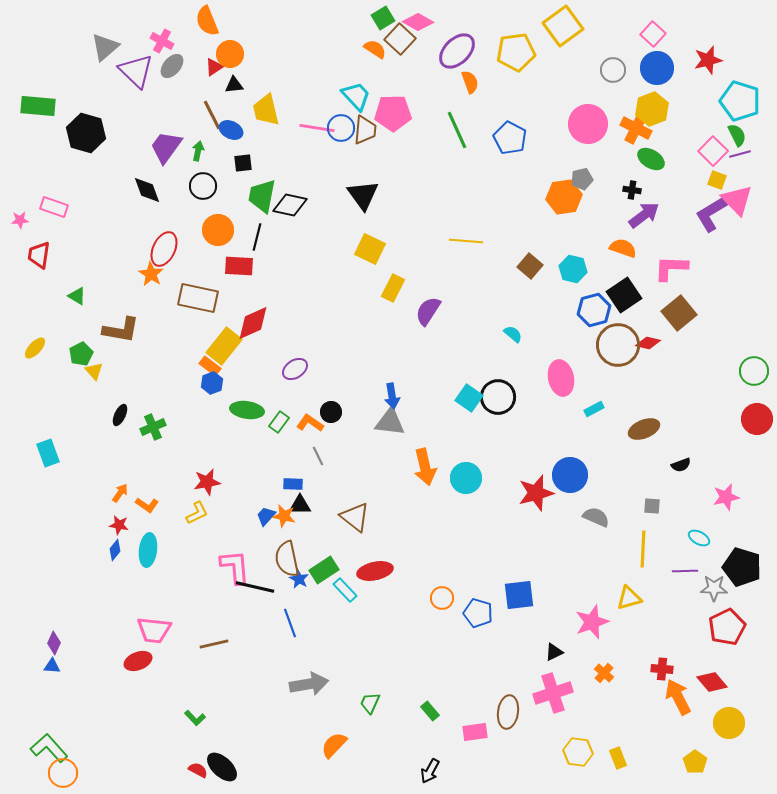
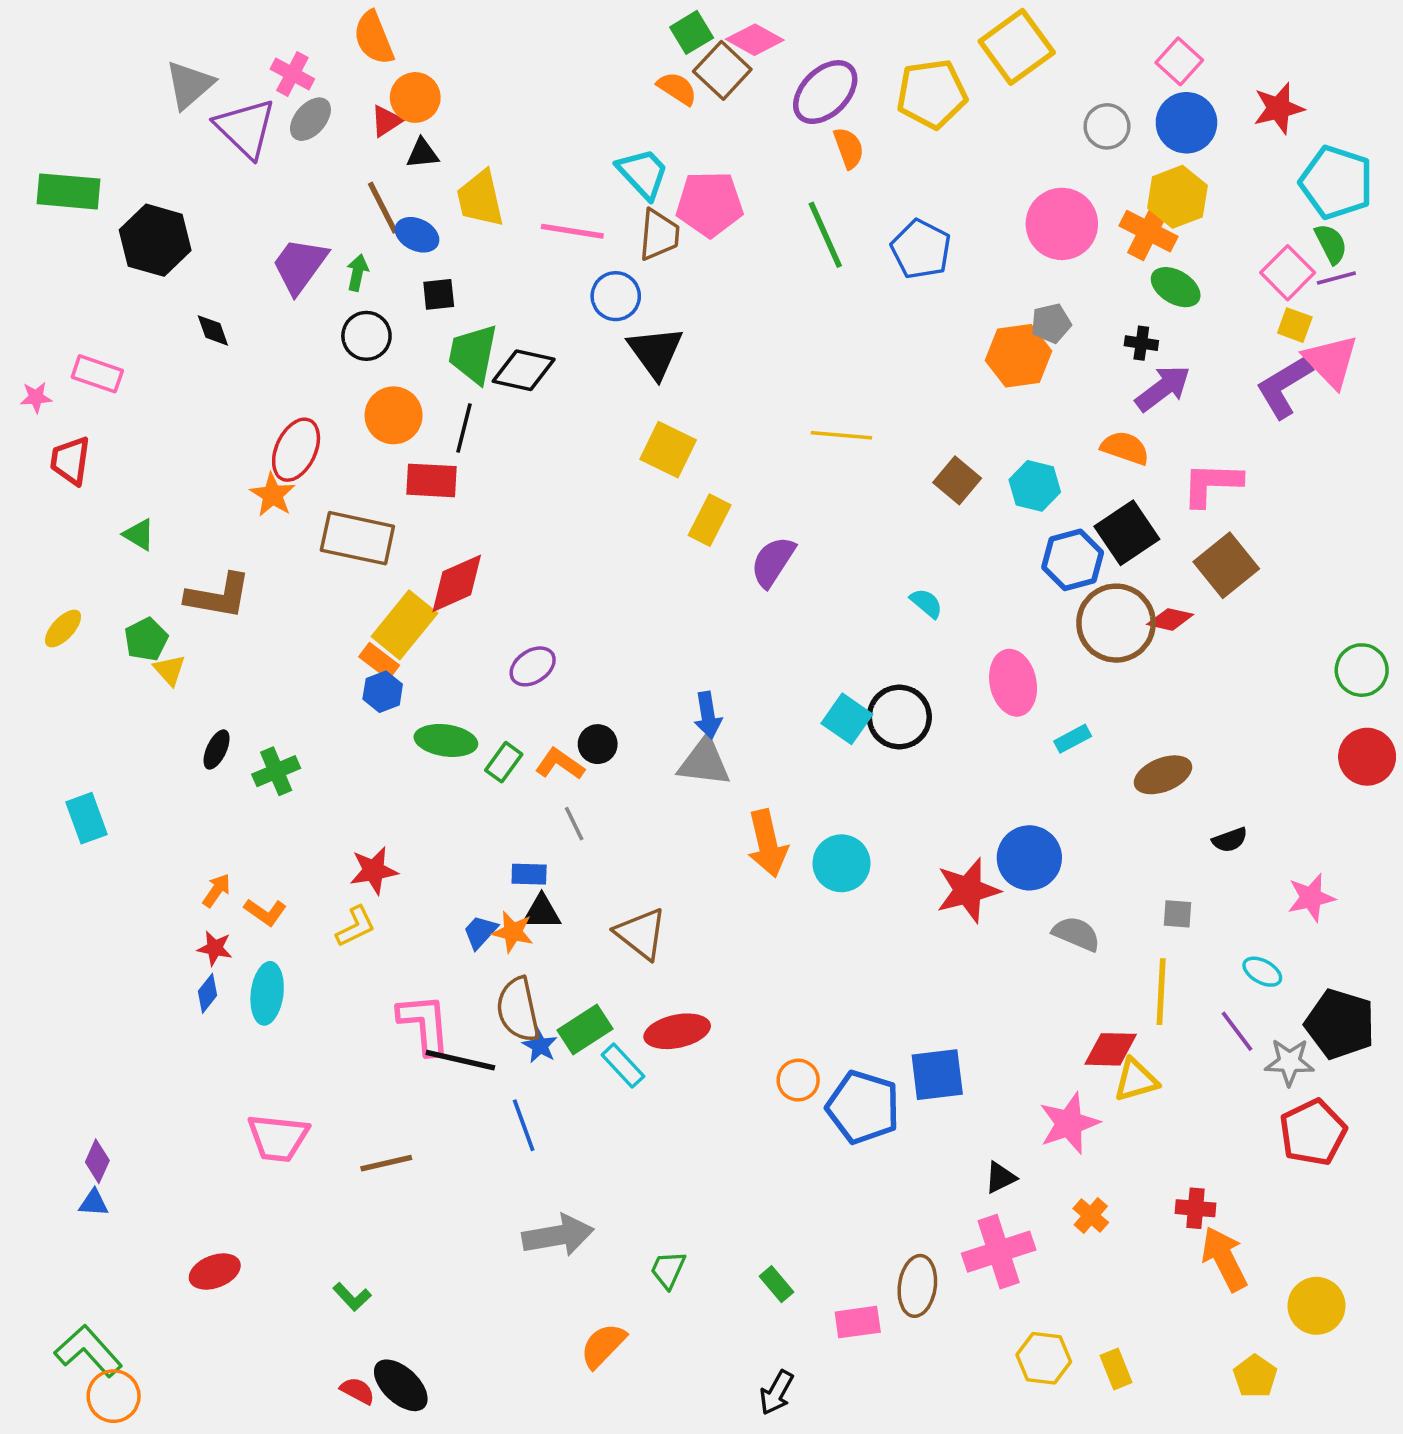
blue circle: (341, 128) -> (616, 296), moved
black diamond: (147, 190) -> (213, 330), moved, size x0.7
purple line: (685, 571) -> (1237, 1031), turned 55
blue pentagon: (478, 613) -> (863, 1107), size x1.4
red ellipse: (138, 661) -> (215, 1272), moved
red diamond: (712, 682) -> (1111, 1049), moved, turned -48

